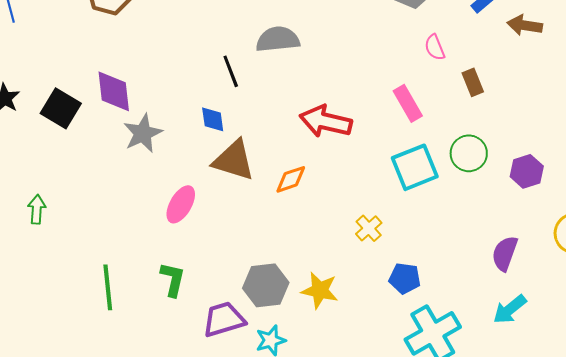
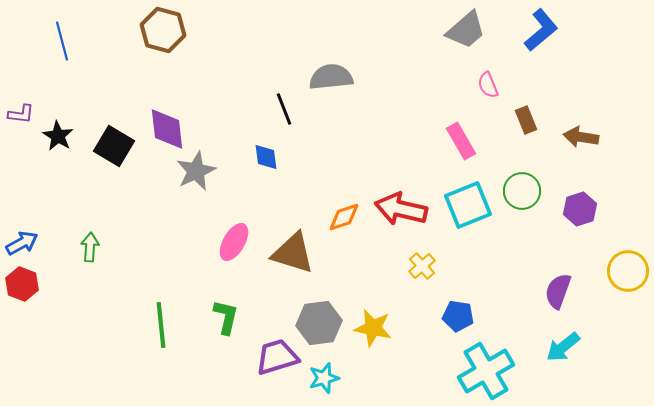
brown arrow: (525, 25) -> (581, 137), moved
red arrow: (326, 121) -> (401, 209), moved
brown triangle: (234, 160) -> (293, 253), moved

